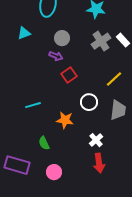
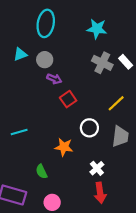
gray circle: (62, 38) -> (45, 60), moved
gray cross: (101, 41) -> (102, 63), turned -30
cyan line: (33, 105) -> (19, 132), moved

